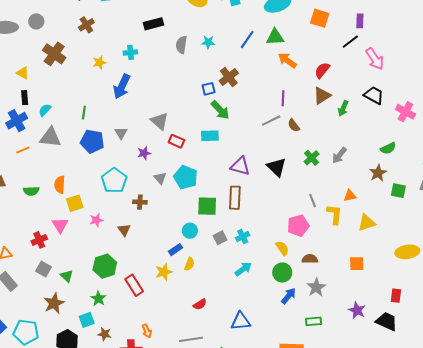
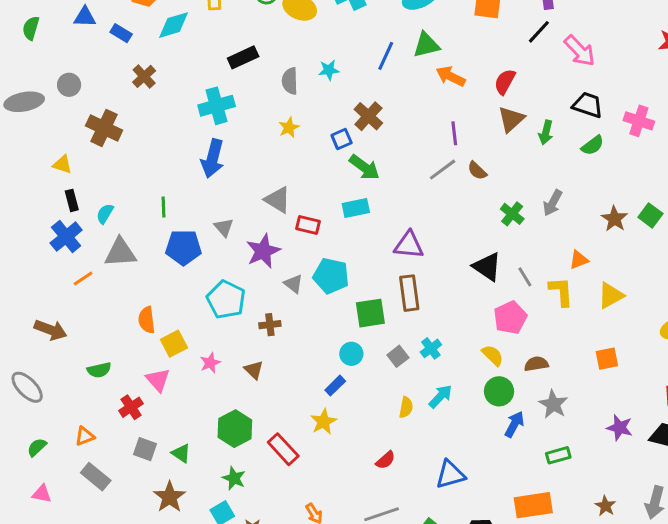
cyan cross: (130, 52) -> (217, 106), size x1.6
yellow star: (99, 62) -> (289, 128), moved
green semicircle: (388, 148) -> (593, 145), moved
purple star: (144, 153) -> (263, 251), size x1.6
black triangle: (277, 167) -> (487, 267), moved
green semicircle: (31, 191) -> (99, 370), moved
green square: (398, 191) -> (650, 215), moved, turned 35
yellow semicircle: (189, 264) -> (406, 407), moved

